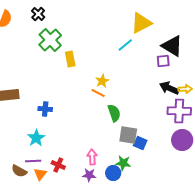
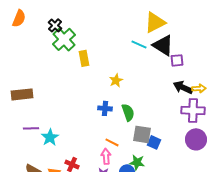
black cross: (38, 14) -> (55, 25), moved
cyan line: (125, 45) -> (139, 44), turned 63
black triangle: (172, 46) -> (163, 45), moved
orange line: (98, 93) -> (112, 142), moved
blue cross: (45, 109) -> (105, 108), moved
purple line: (33, 161) -> (31, 128), moved

